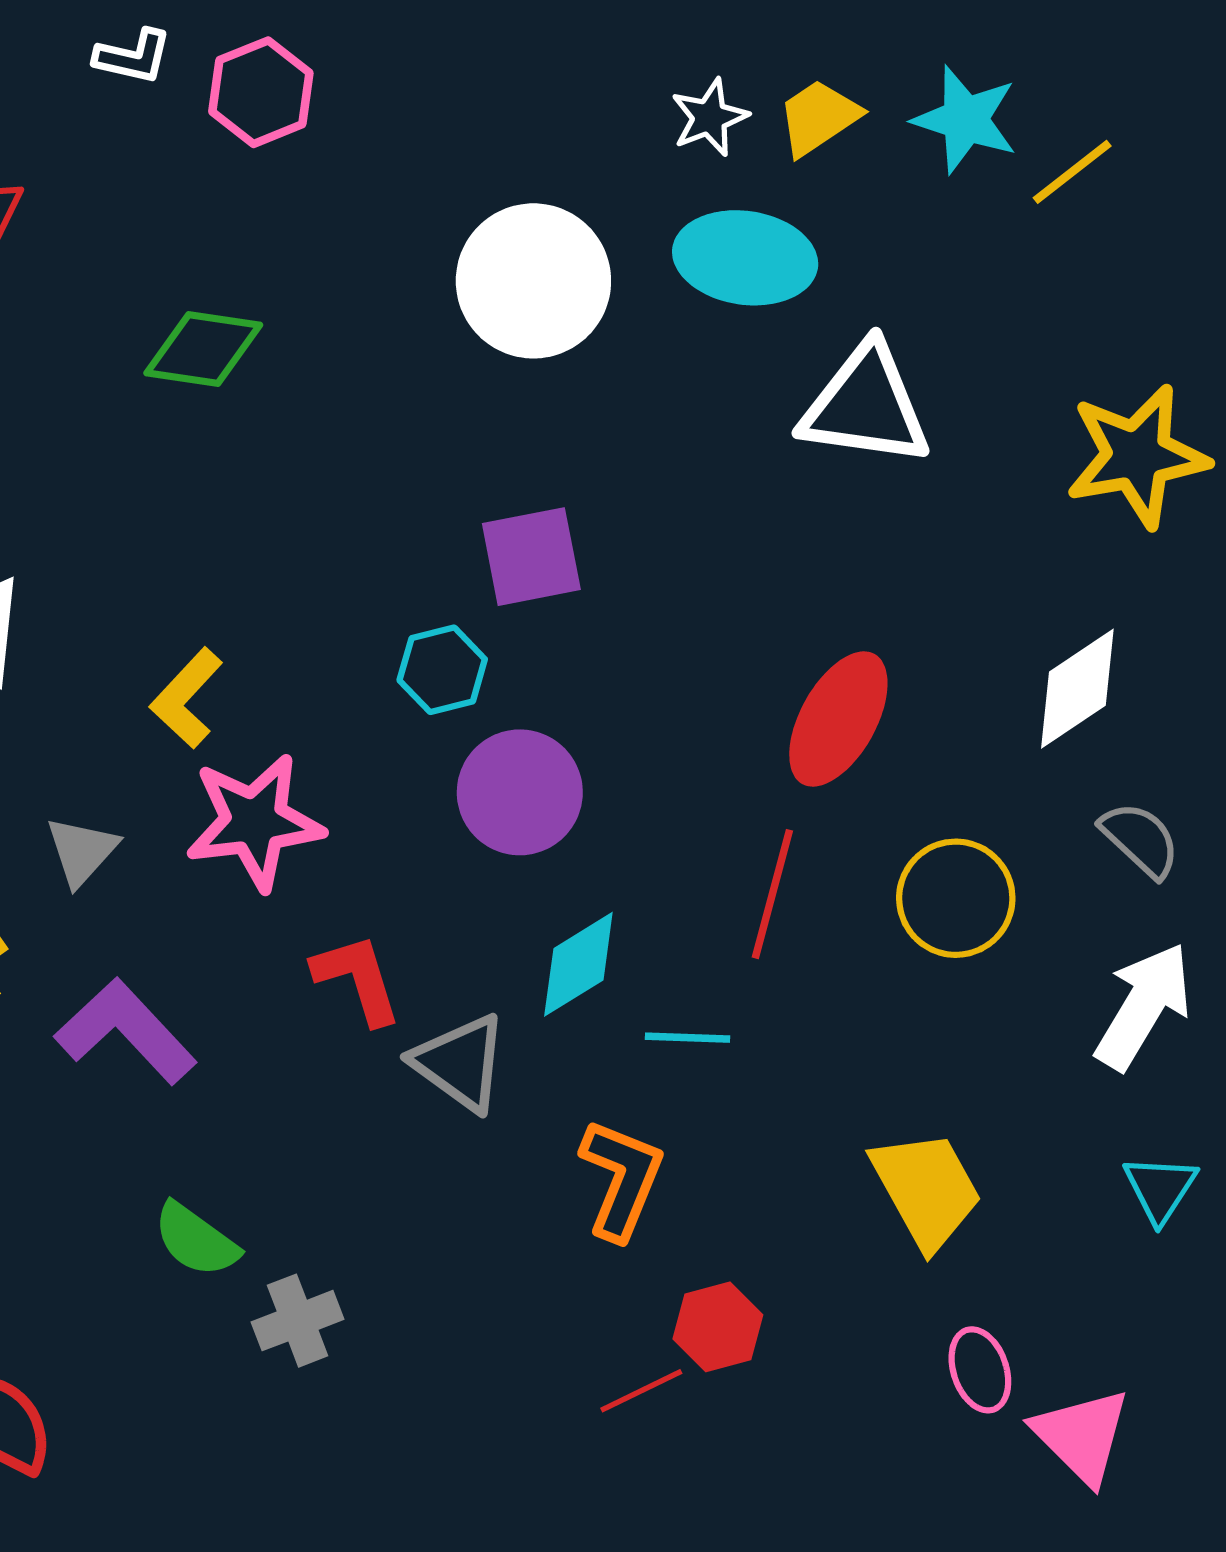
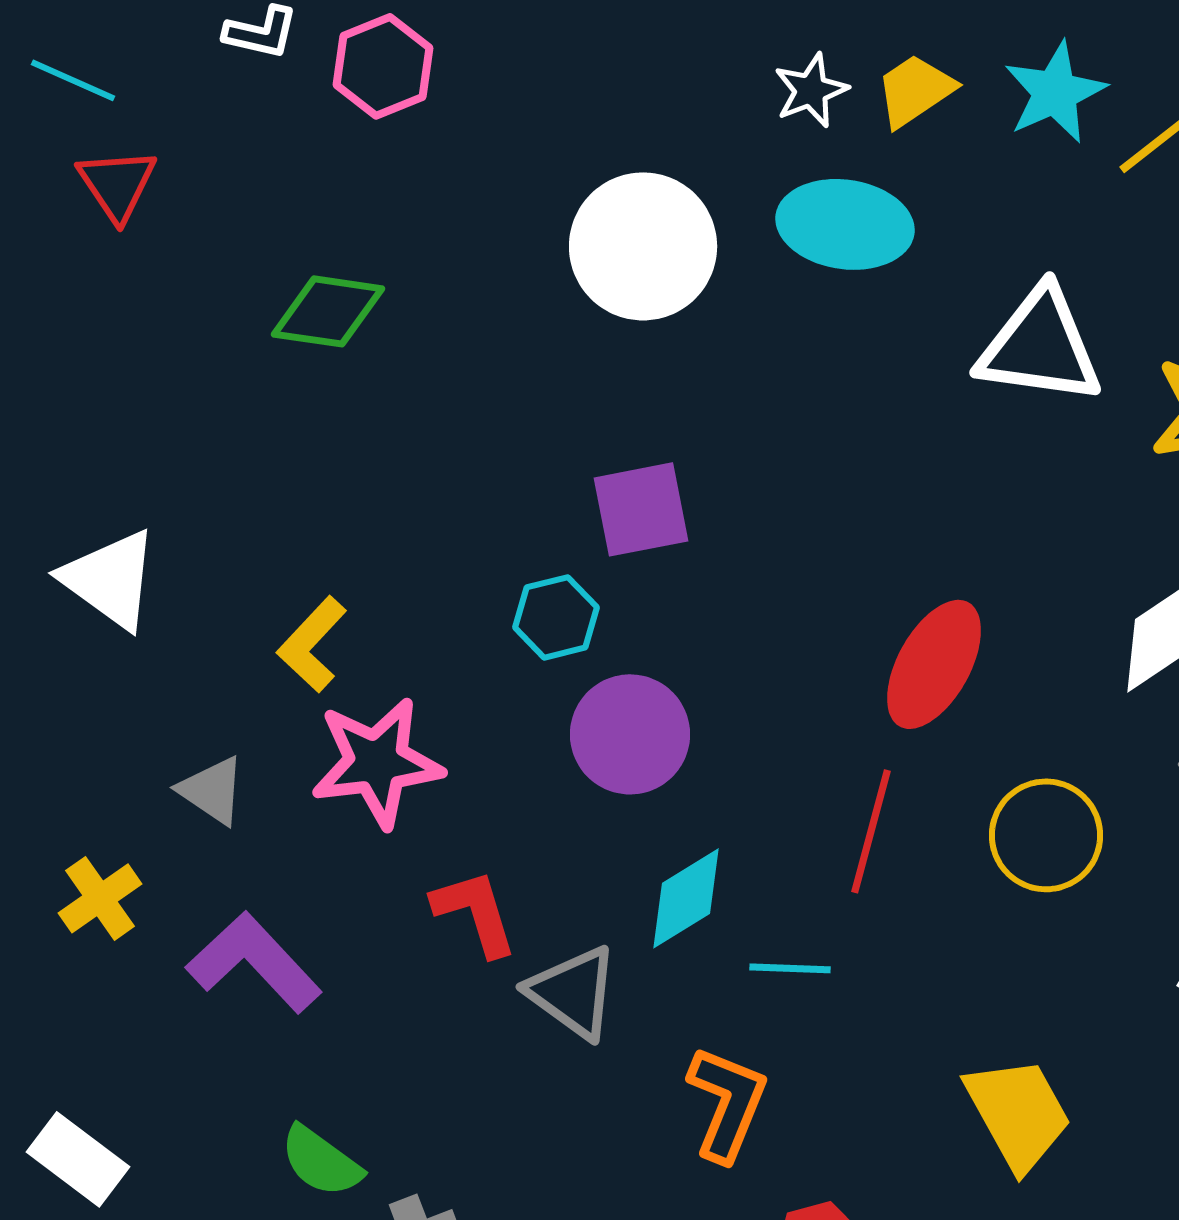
cyan star: (965, 119) -> (1055, 92), turned 30
white triangle: (866, 406) -> (1040, 346), moved
gray triangle: (82, 851) -> (212, 790), turned -38

